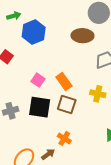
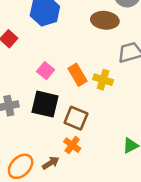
yellow cross: (98, 94) -> (103, 80), moved
brown square: (67, 104) -> (76, 118), moved

